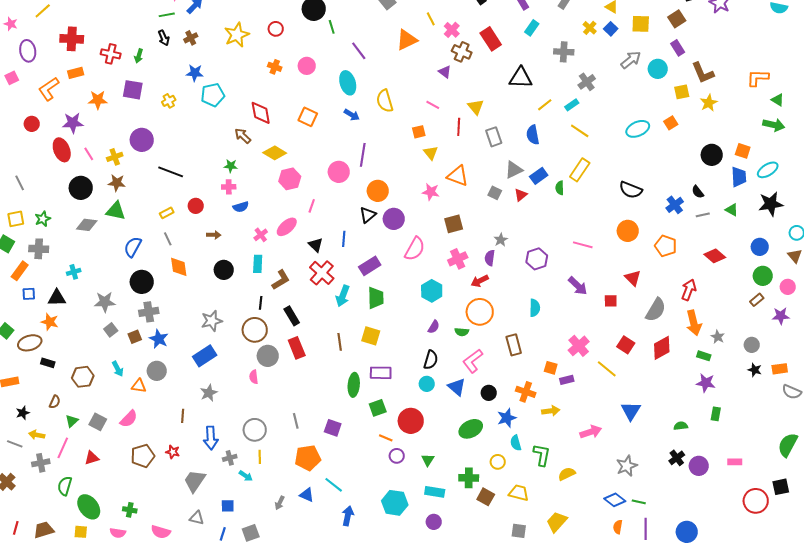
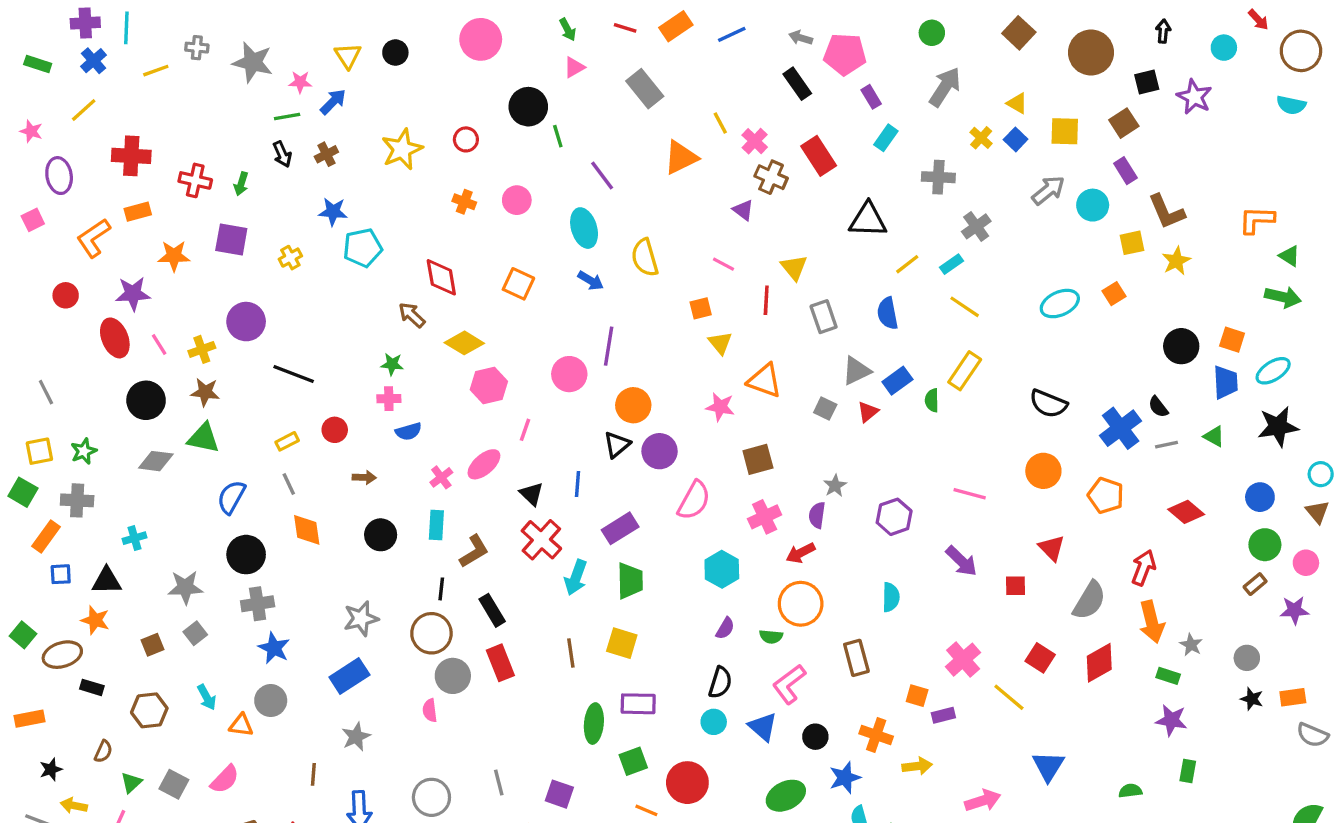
blue cross: (675, 205) -> (1121, 428), size x1.4
brown square: (135, 337) -> (153, 645), moved

